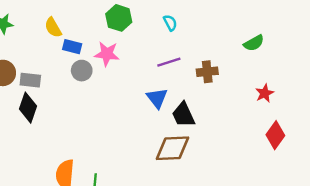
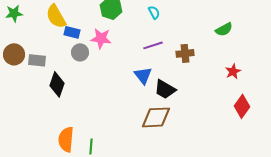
yellow semicircle: (53, 27) -> (56, 16), size x1.4
black diamond: (28, 108) -> (57, 84), moved
black trapezoid: (183, 115) -> (165, 89), turned -35

